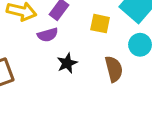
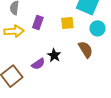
purple semicircle: (48, 35) -> (38, 64), moved

